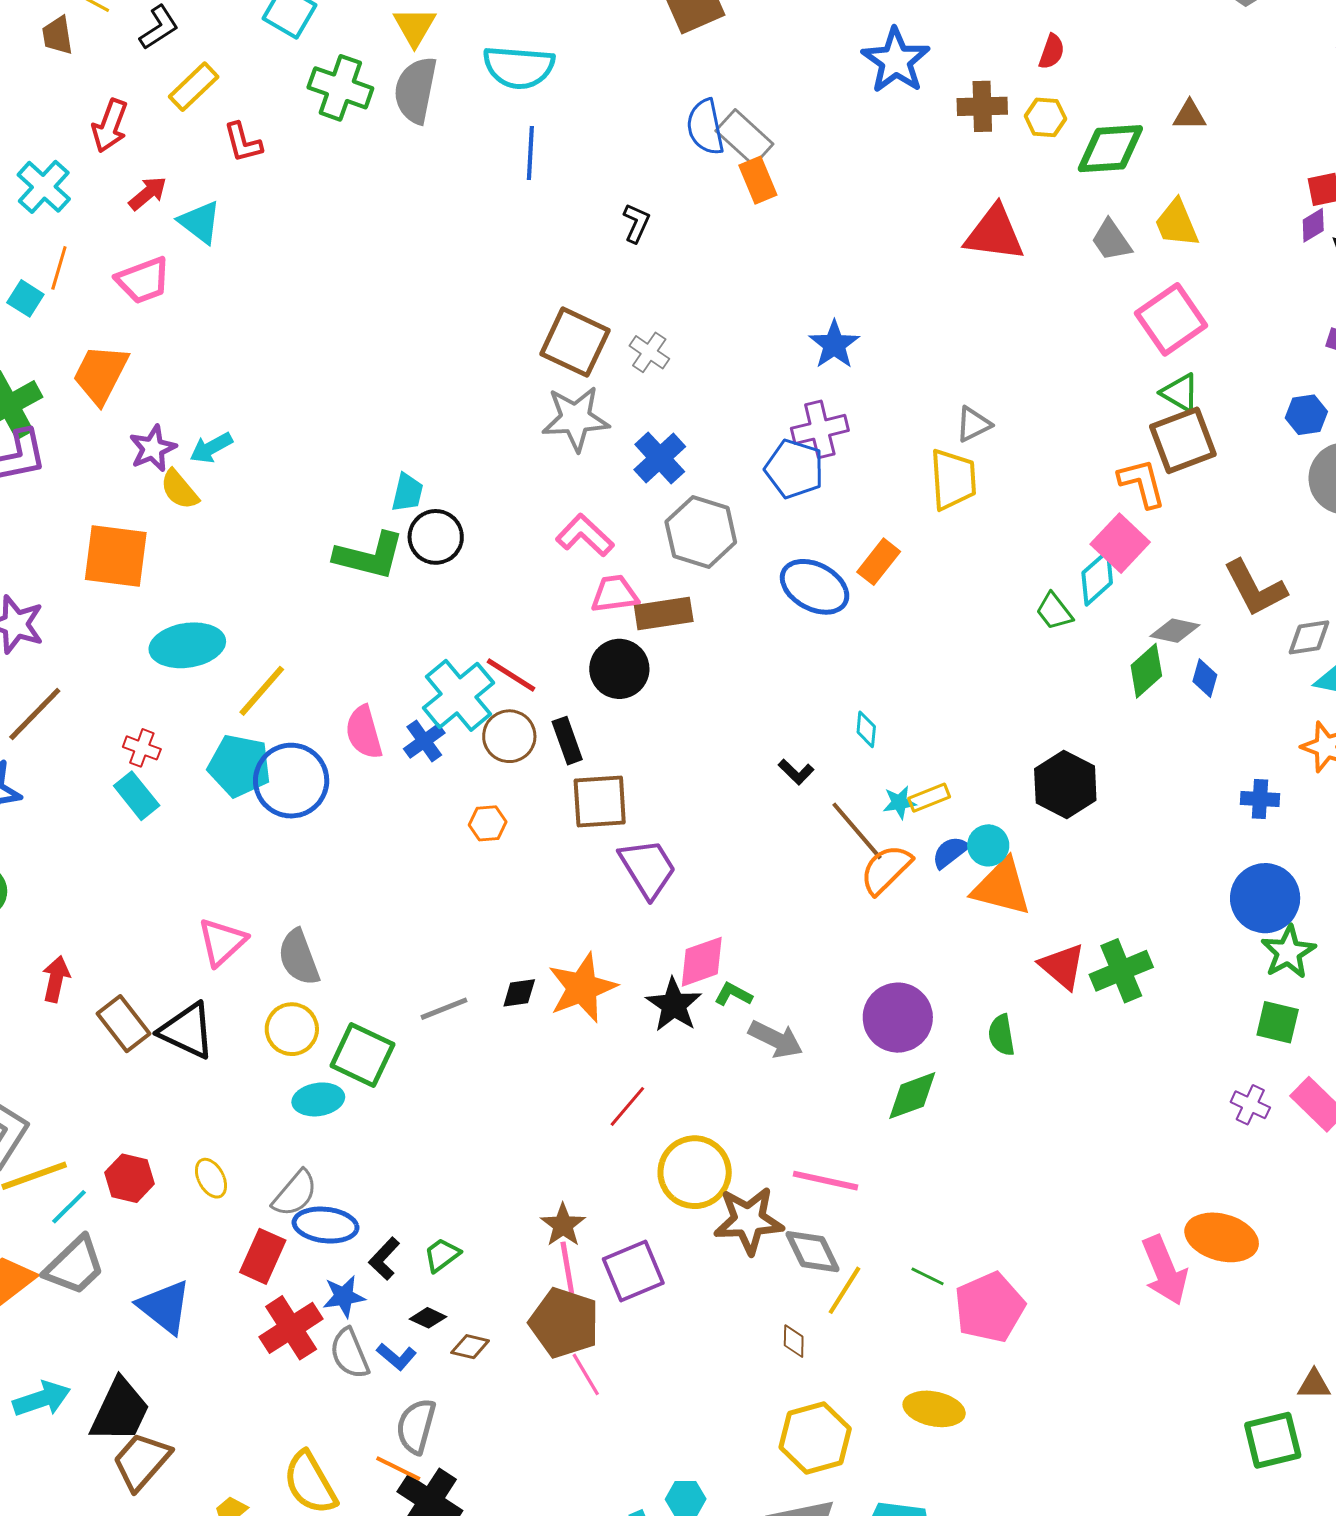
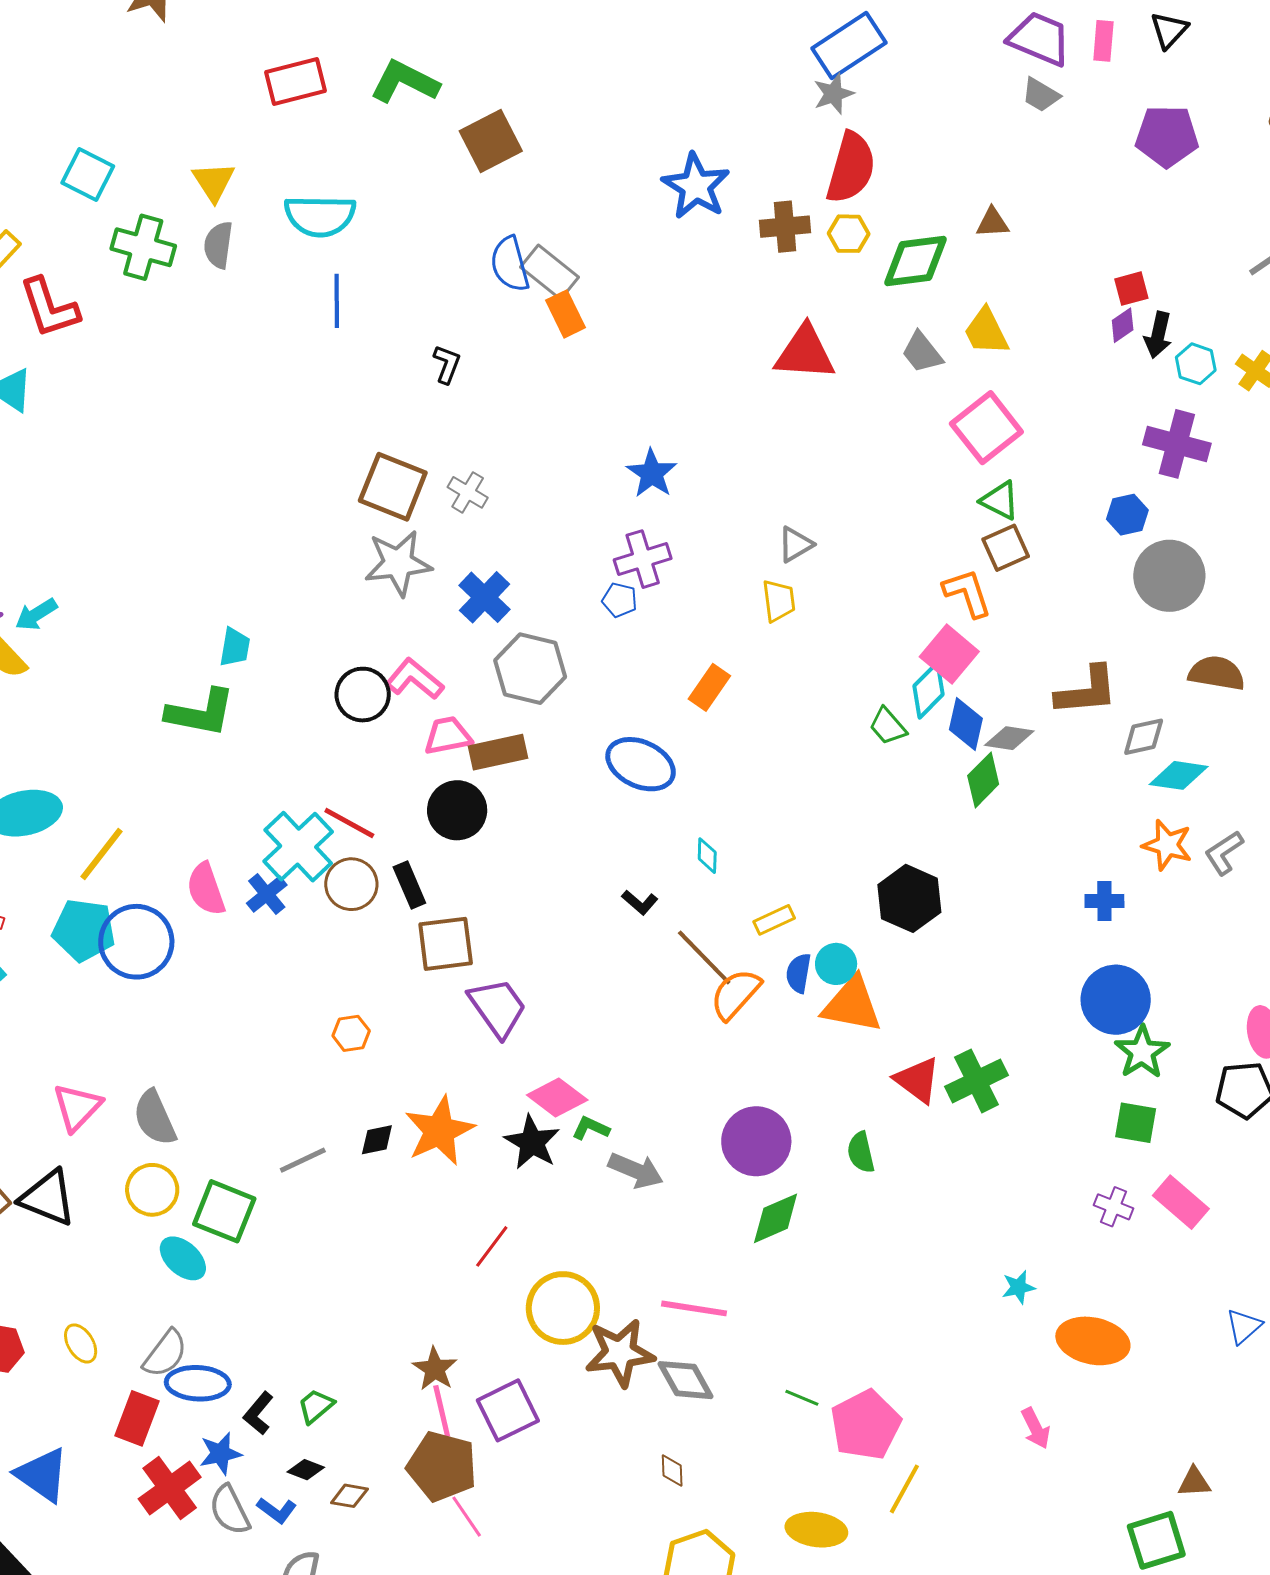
red semicircle: (1052, 52) -> (851, 168), size x2.0
gray semicircle: (416, 90) -> (218, 245), size x0.7
red L-shape: (243, 142) -> (49, 308), size x1.5
brown square: (1183, 440) -> (1006, 548), size x0.7
blue pentagon: (794, 469) -> (620, 600), size x0.6
yellow trapezoid: (953, 479) -> (779, 601), size x0.7
black circle: (436, 537) -> (363, 695), moved
blue ellipse: (815, 587) -> (641, 764), moved
brown L-shape: (1255, 588) -> (1087, 691), turned -64
blue diamond: (1205, 678) -> (966, 724), moved, size x1.4
cyan star: (899, 802) -> (1018, 1287), moved
orange hexagon: (488, 823) -> (351, 1033), moved
blue semicircle: (950, 852) -> (799, 973), turned -39
pink diamond: (702, 962) -> (557, 1097), turned 60
cyan ellipse: (318, 1099) -> (183, 1258), turned 54
pink arrow: (1165, 1270) -> (1036, 1428), moved, size x0.6
yellow line: (845, 1290) -> (904, 1489), moved

